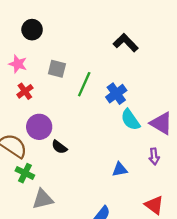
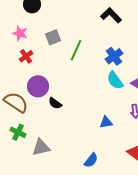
gray square: (57, 69) -> (53, 37), turned -35
blue cross: (116, 94) -> (114, 56), moved
green cross: (25, 173) -> (18, 132), moved

